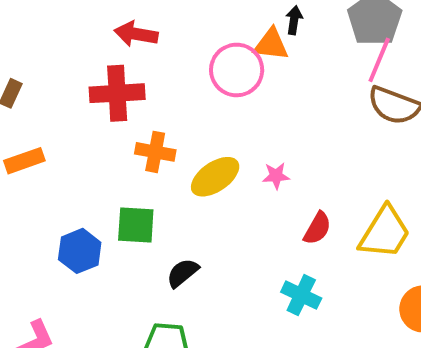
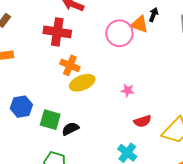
yellow ellipse: (215, 177) -> (82, 83), moved
green square: (136, 225) -> (50, 120), moved
red semicircle: (317, 228) -> (143, 121), turned 30

